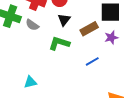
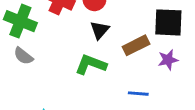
gray semicircle: (32, 25) -> (23, 56), moved
blue line: (92, 61) -> (138, 94), turned 32

